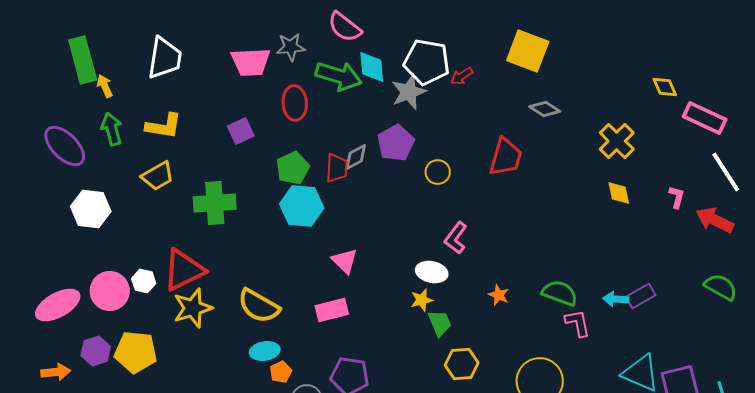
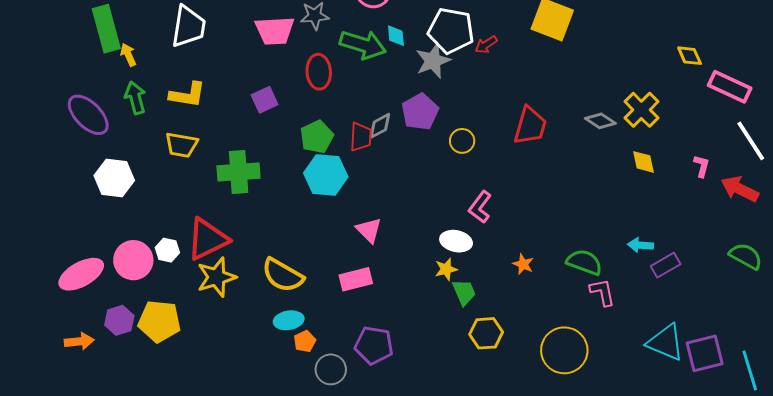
cyan diamond: (372, 67) -> (396, 36), size x0.7
gray diamond: (545, 109) -> (600, 121), moved
yellow trapezoid: (158, 176) -> (181, 145), turned 40
cyan arrow: (616, 299) -> (640, 245), moved

